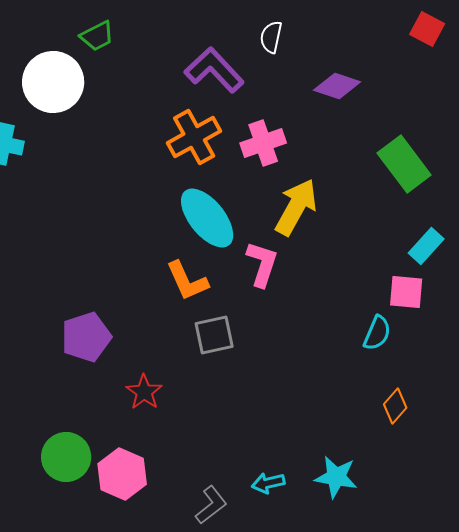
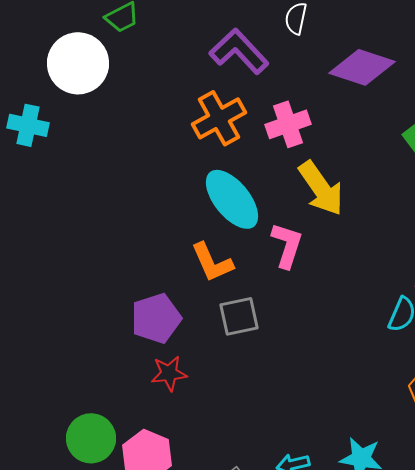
purple diamond: (337, 86) -> (362, 67), size x1.4
yellow arrow: (296, 207) -> (321, 188), turned 116
purple pentagon: (86, 337) -> (156, 318), moved
red star: (144, 392) -> (169, 373), turned 30

